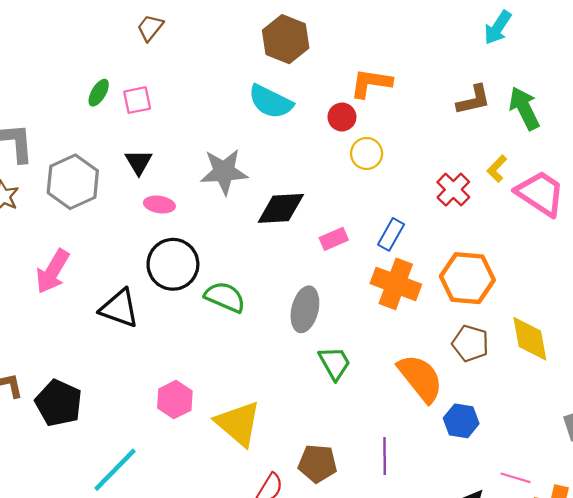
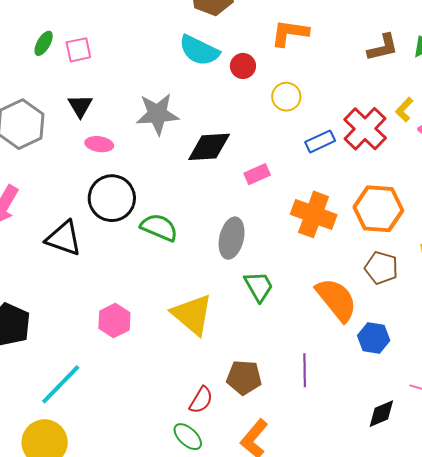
red circle: (342, 117) -> (243, 66), moved
red cross: (453, 190) -> (365, 129), size x1.4
blue rectangle: (391, 234) -> (320, 141), moved, turned 36
yellow triangle: (238, 423) -> (192, 314), moved

